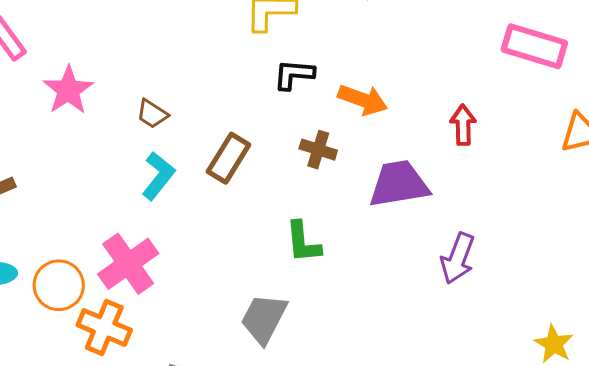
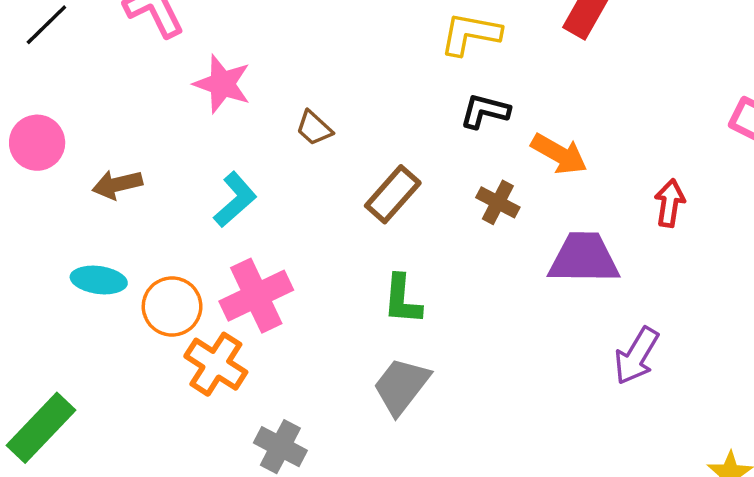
pink star: (68, 90) -> (222, 84), turned -30
cyan L-shape: (158, 176) -> (235, 200), moved
green L-shape: (303, 242) -> (402, 300), moved

